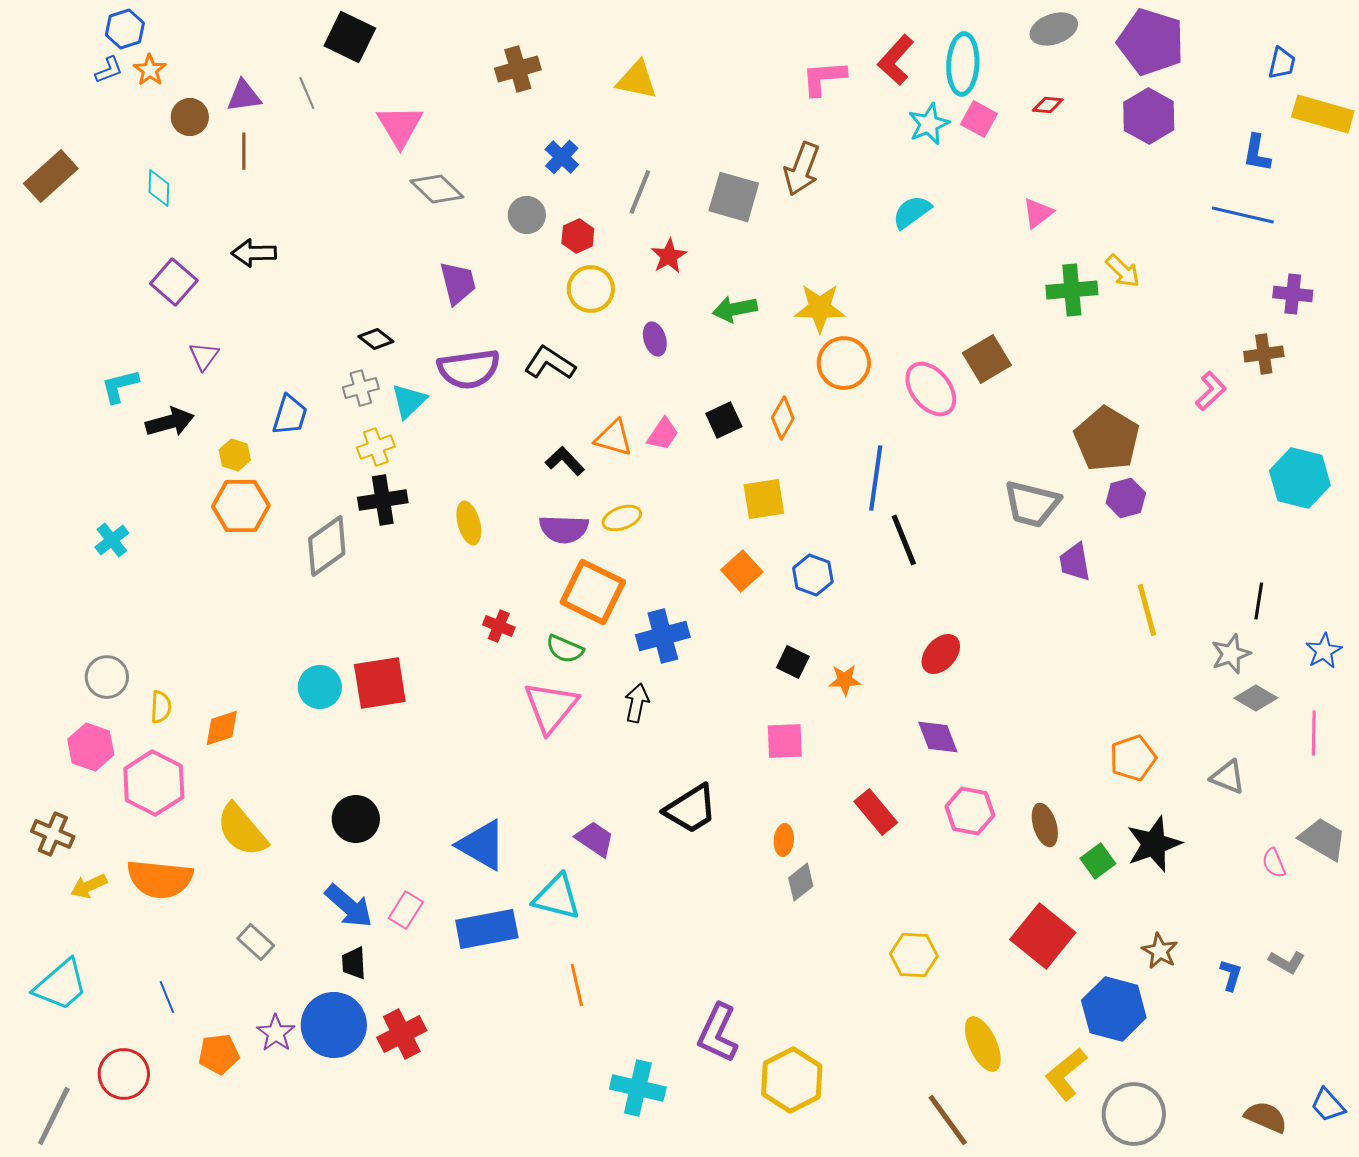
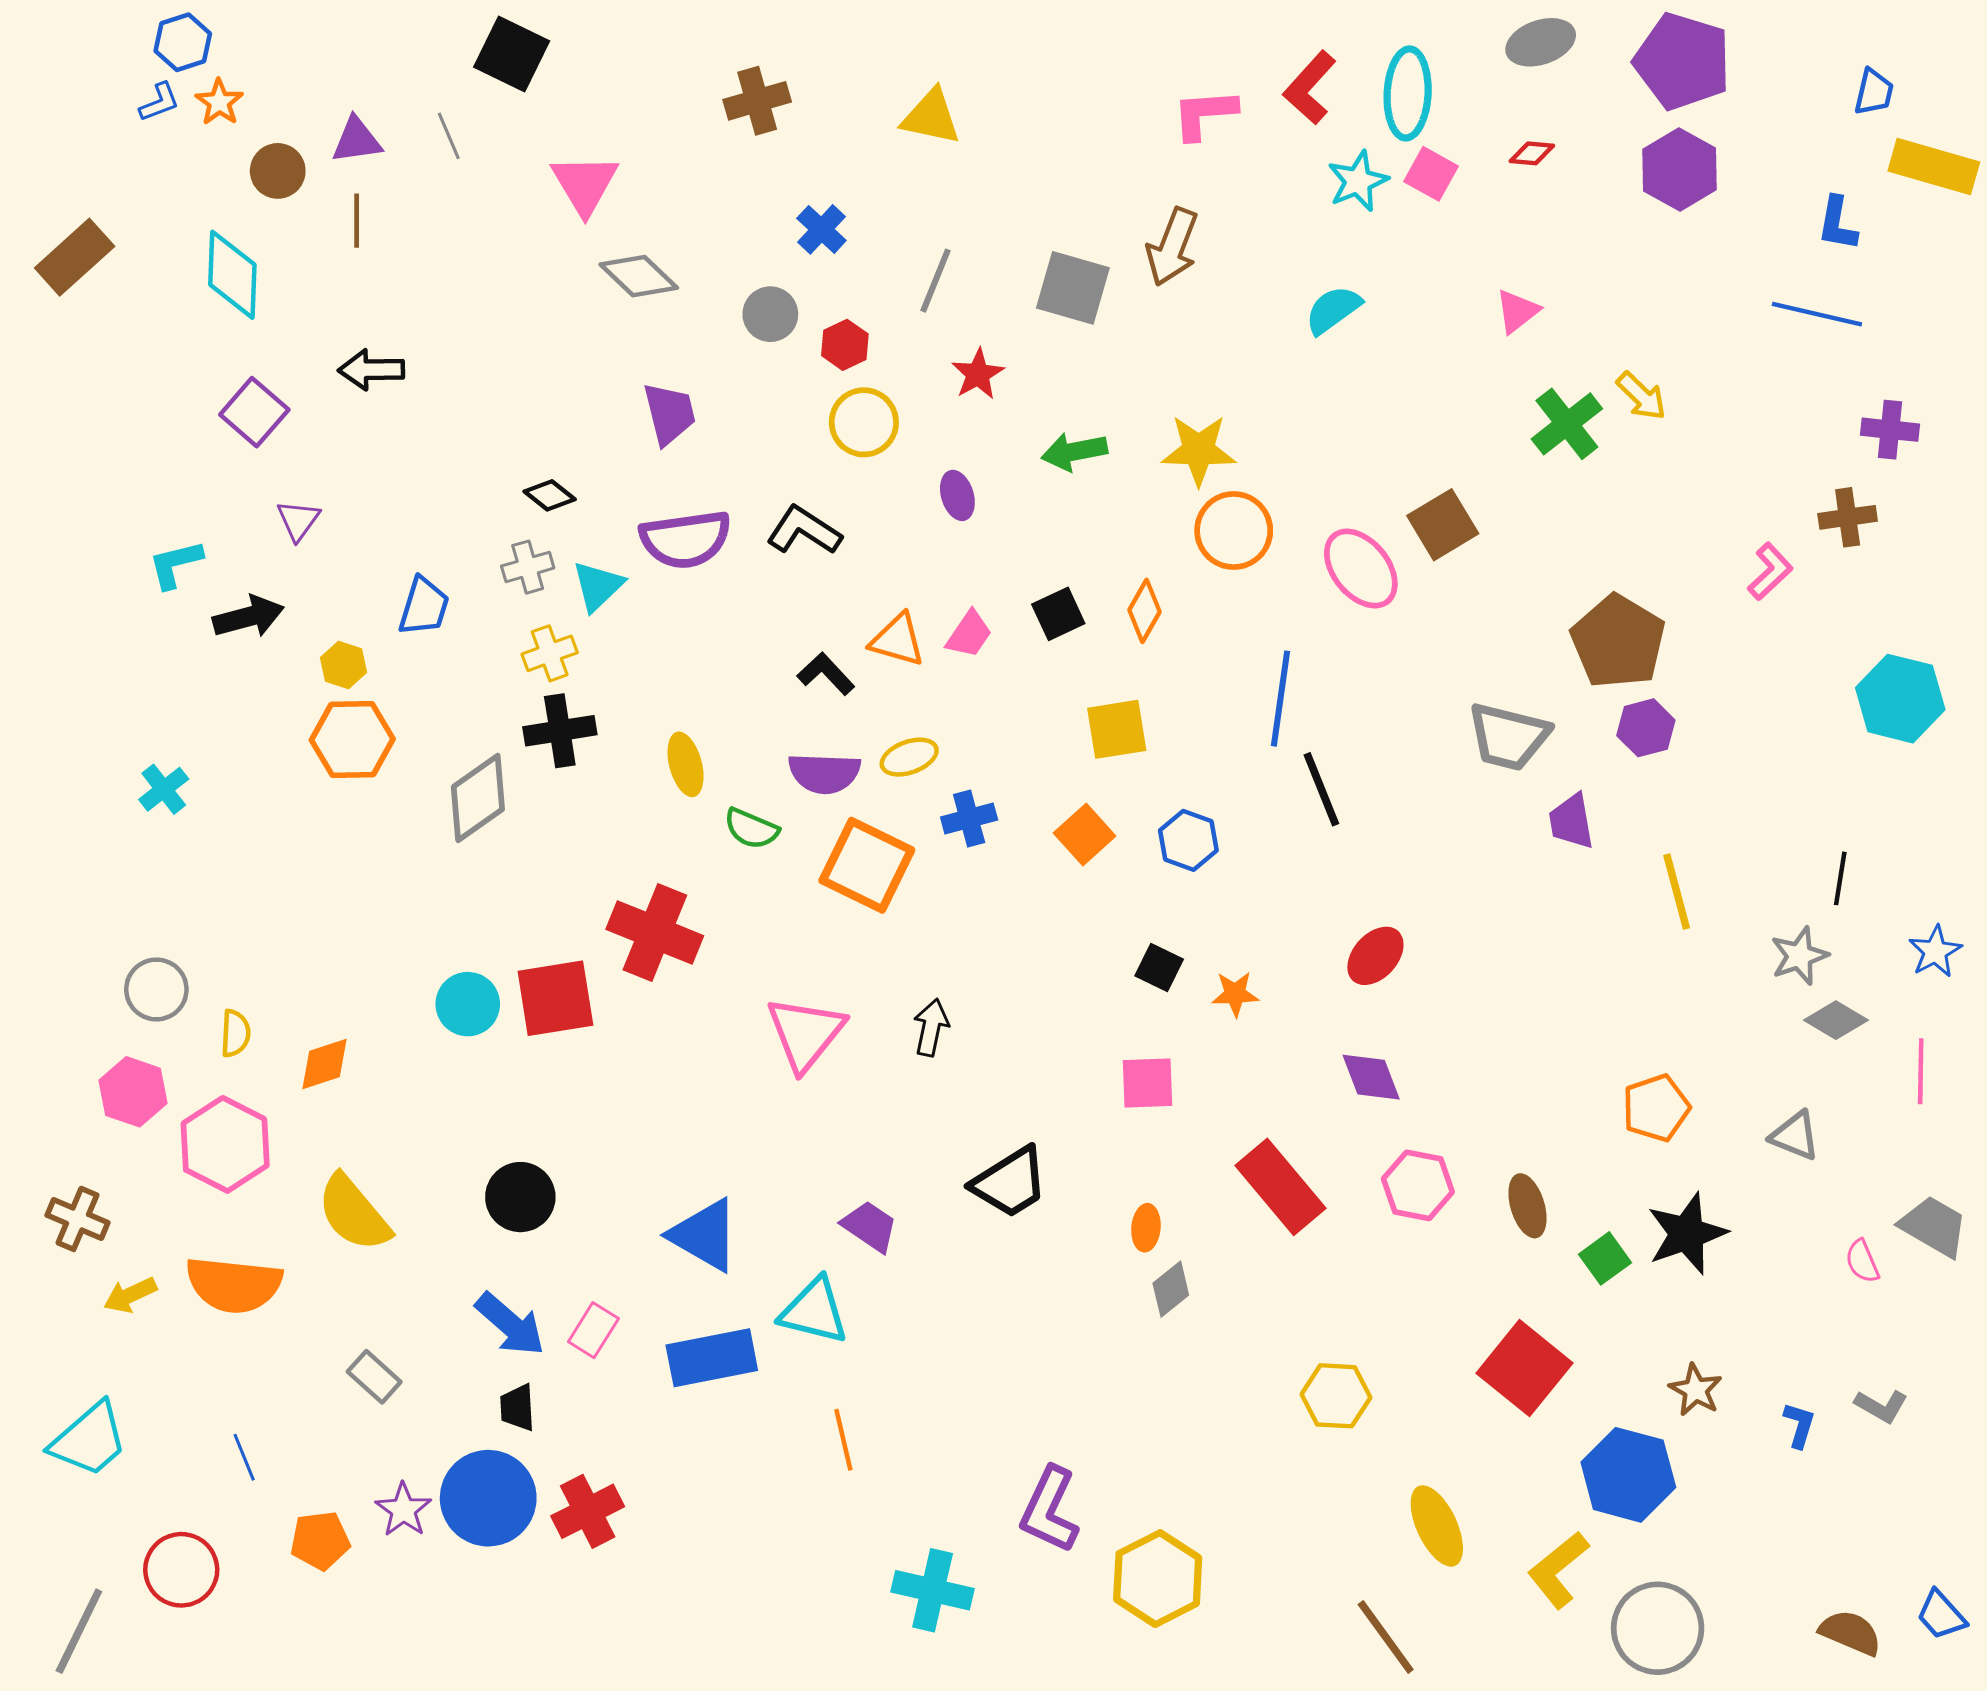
cyan diamond: (159, 188) -> (232, 275), size x1.6
green cross: (1072, 290) -> (1567, 424), turned -33
red cross: (499, 626) -> (655, 932), moved, size x2.0
blue cross: (663, 636) -> (969, 818), moved, size x0.7
green semicircle: (565, 649) -> (751, 829), moved
red rectangle: (876, 812) -> (1280, 1187), size x1.4

